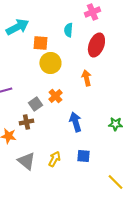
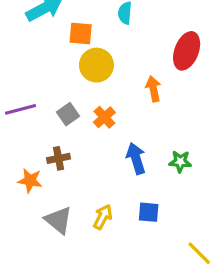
red ellipse: (96, 45) -> (187, 51), moved
gray square: (35, 104) -> (68, 114), moved
green star: (115, 124) -> (180, 162), moved

